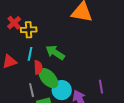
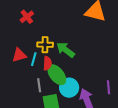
yellow cross: (29, 30) -> (45, 45), moved
cyan line: (30, 54) -> (34, 59), moved

